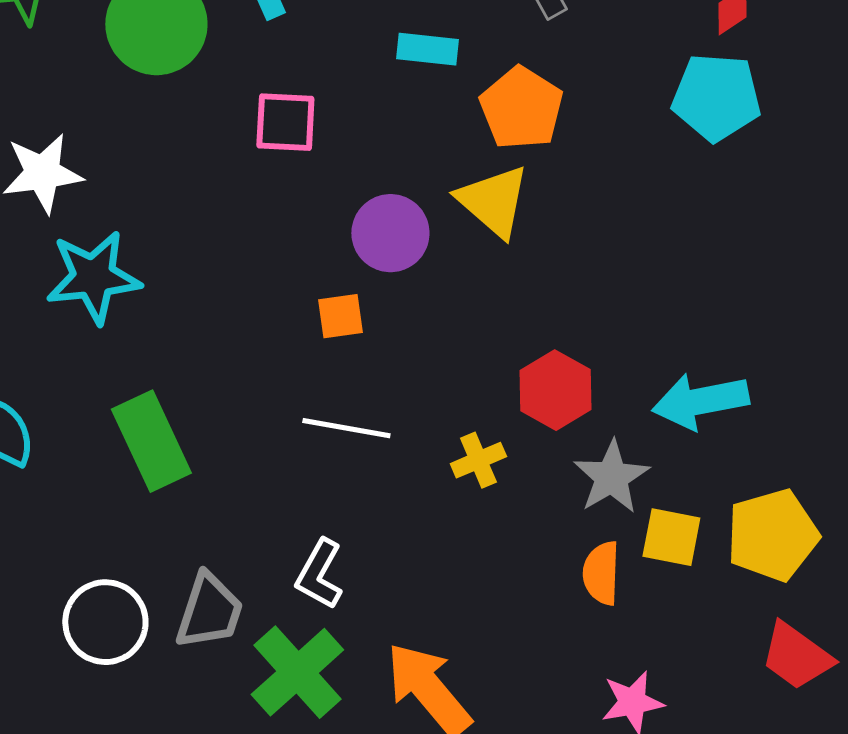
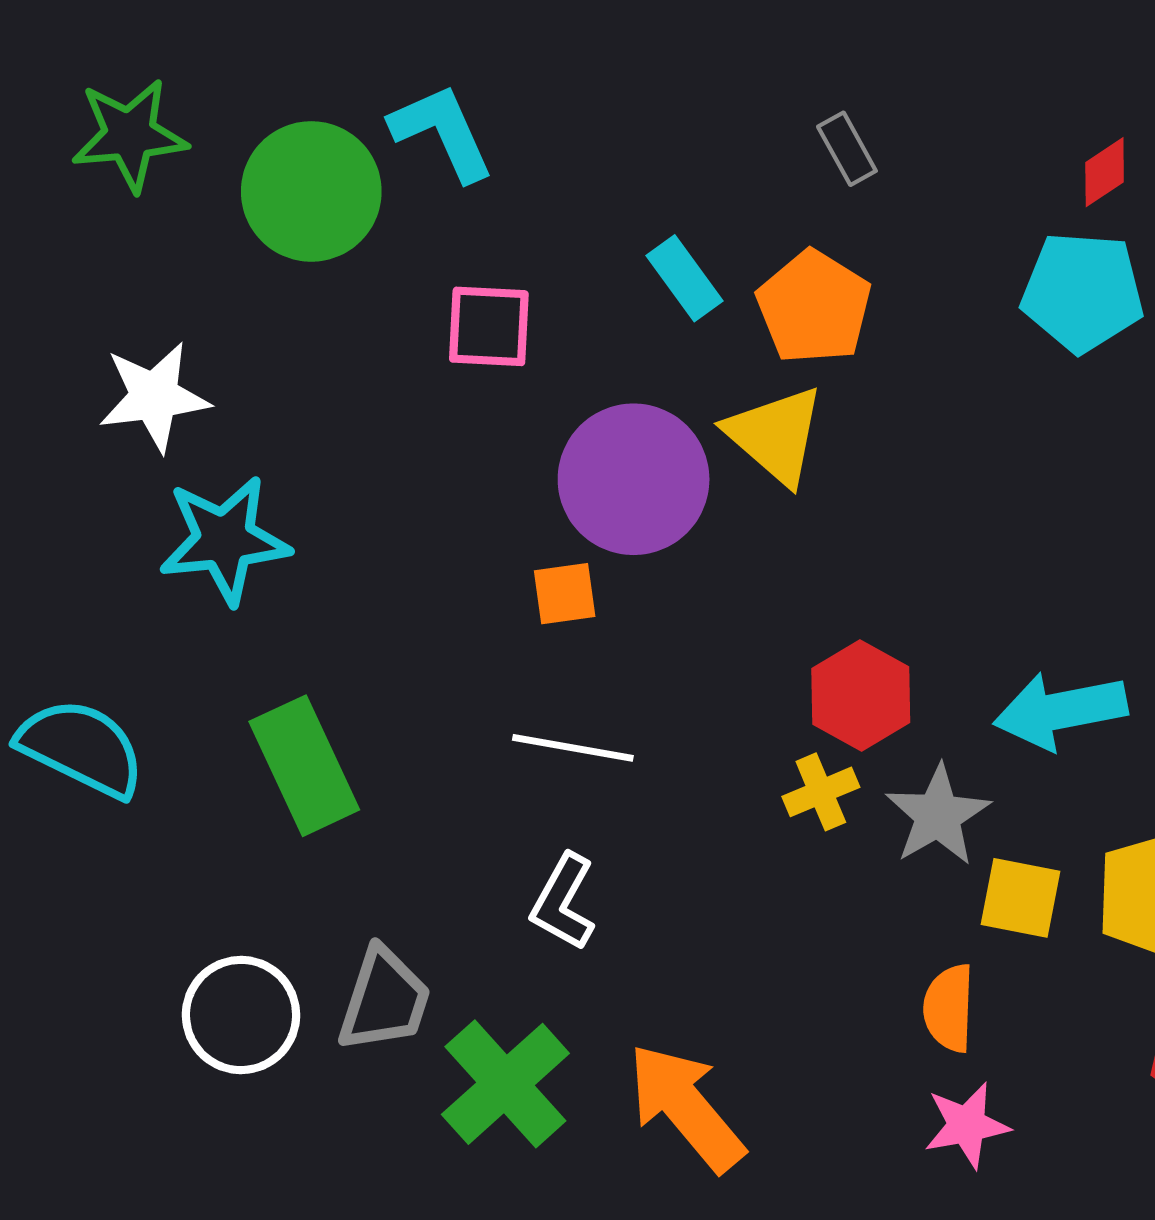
cyan rectangle: (427, 49) -> (684, 278), moved, turned 48
purple circle: (390, 233) -> (634, 479), size x1.4
yellow cross: (478, 460) -> (821, 792), moved
orange semicircle: (601, 573) -> (949, 1008), moved
white L-shape: (319, 574) -> (563, 902), moved

